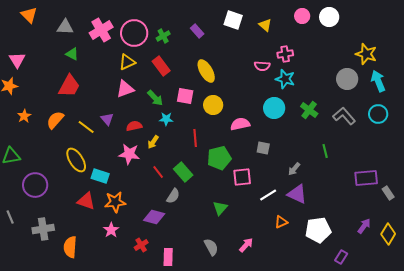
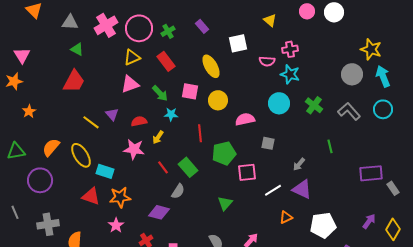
white square: (233, 20) -> (238, 43), moved, turned -30
orange semicircle: (55, 120) -> (51, 147), moved

